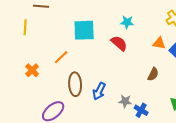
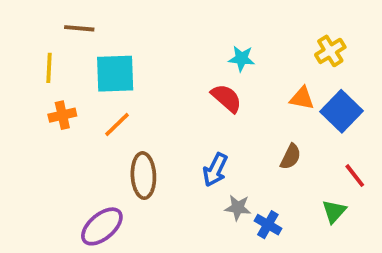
cyan square: (84, 30) -> (115, 74), moved
orange cross: (32, 70) -> (62, 115), moved, turned 32
blue arrow: (99, 91) -> (215, 170), moved

